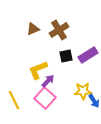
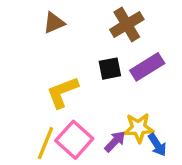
brown cross: (59, 30) -> (127, 24), moved
purple arrow: (48, 81) -> (115, 141), moved
yellow line: (14, 100) -> (46, 143), moved, turned 48

